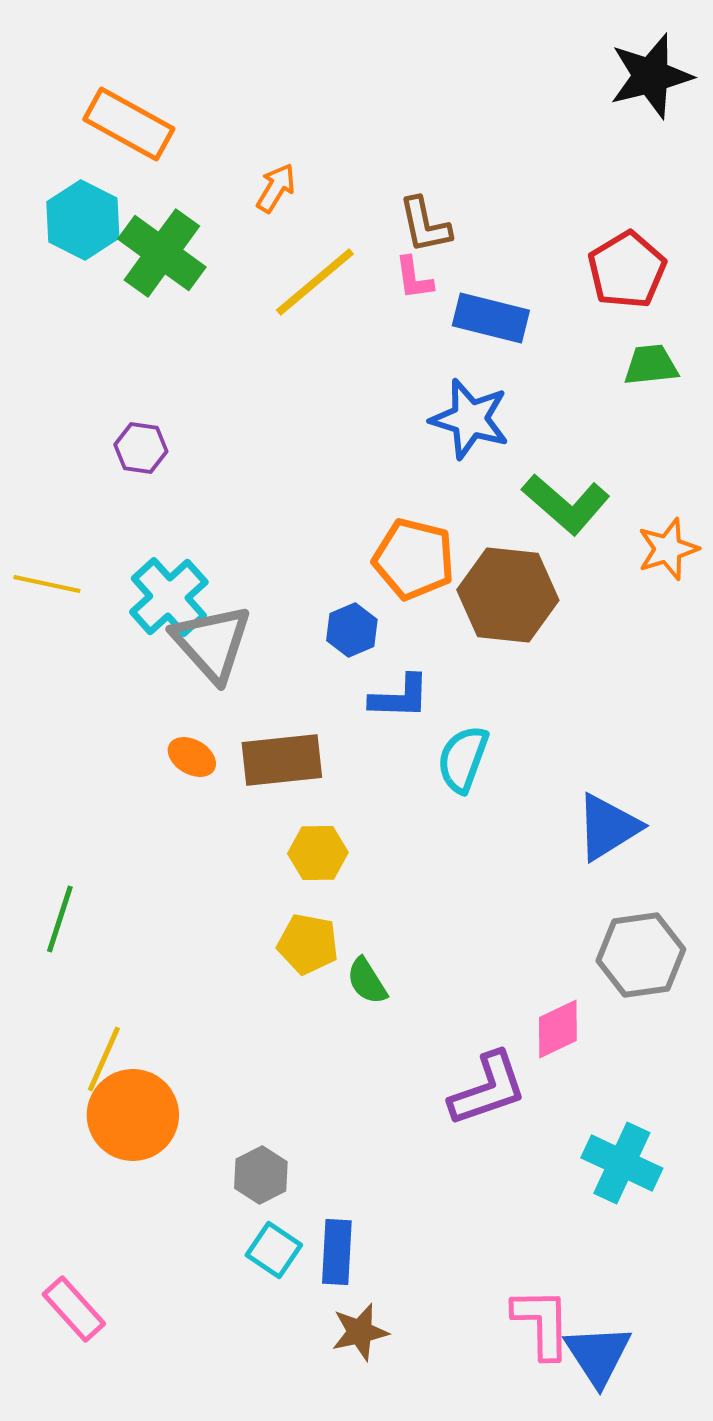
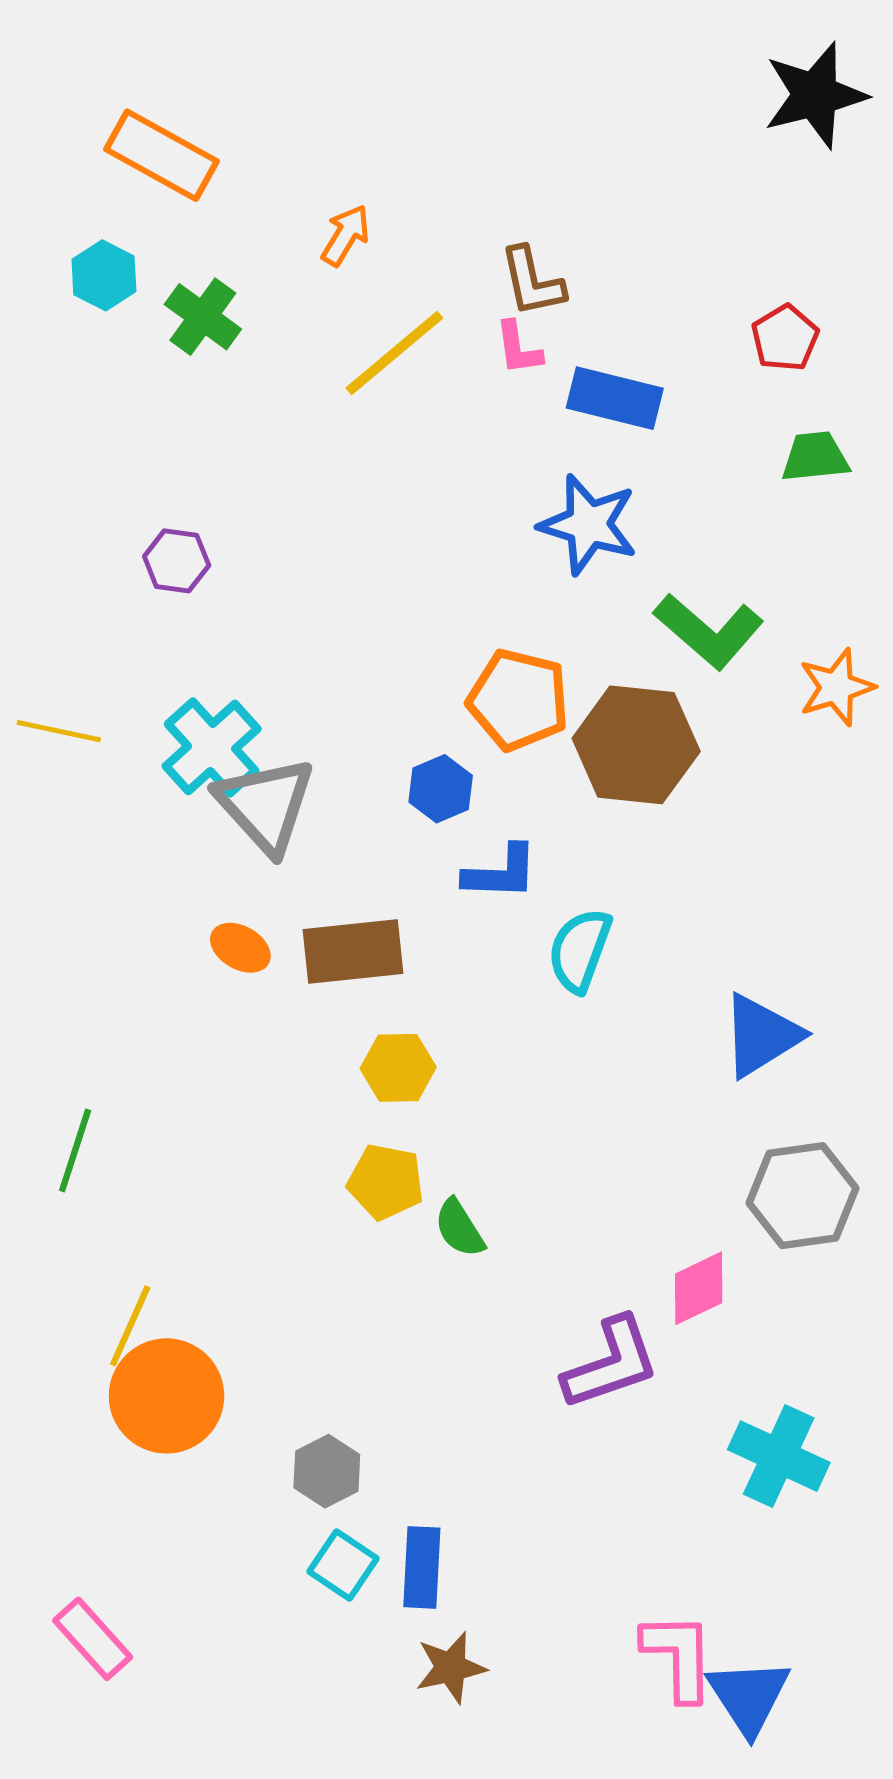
cyan hexagon: (83, 220) -> (104, 275), size x0.7
green cross: (162, 253) -> (203, 317), size x0.7
red pentagon: (627, 270) -> (785, 338), size x0.7

